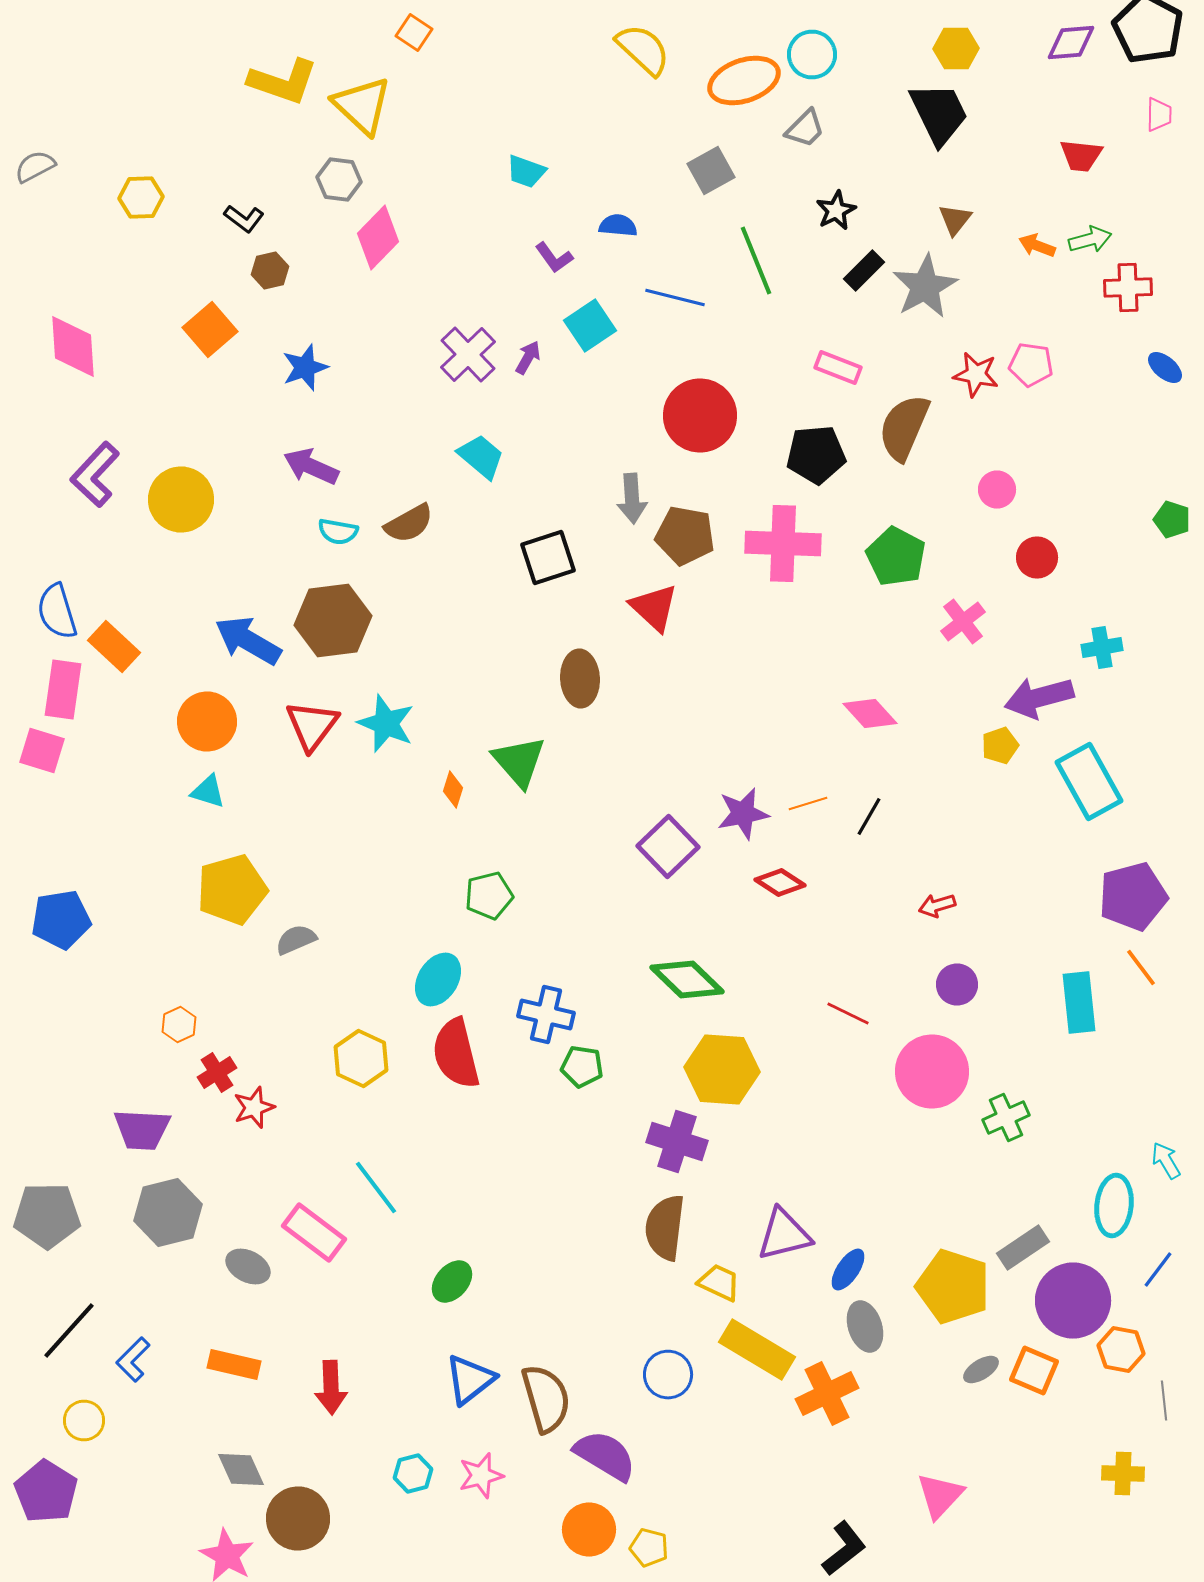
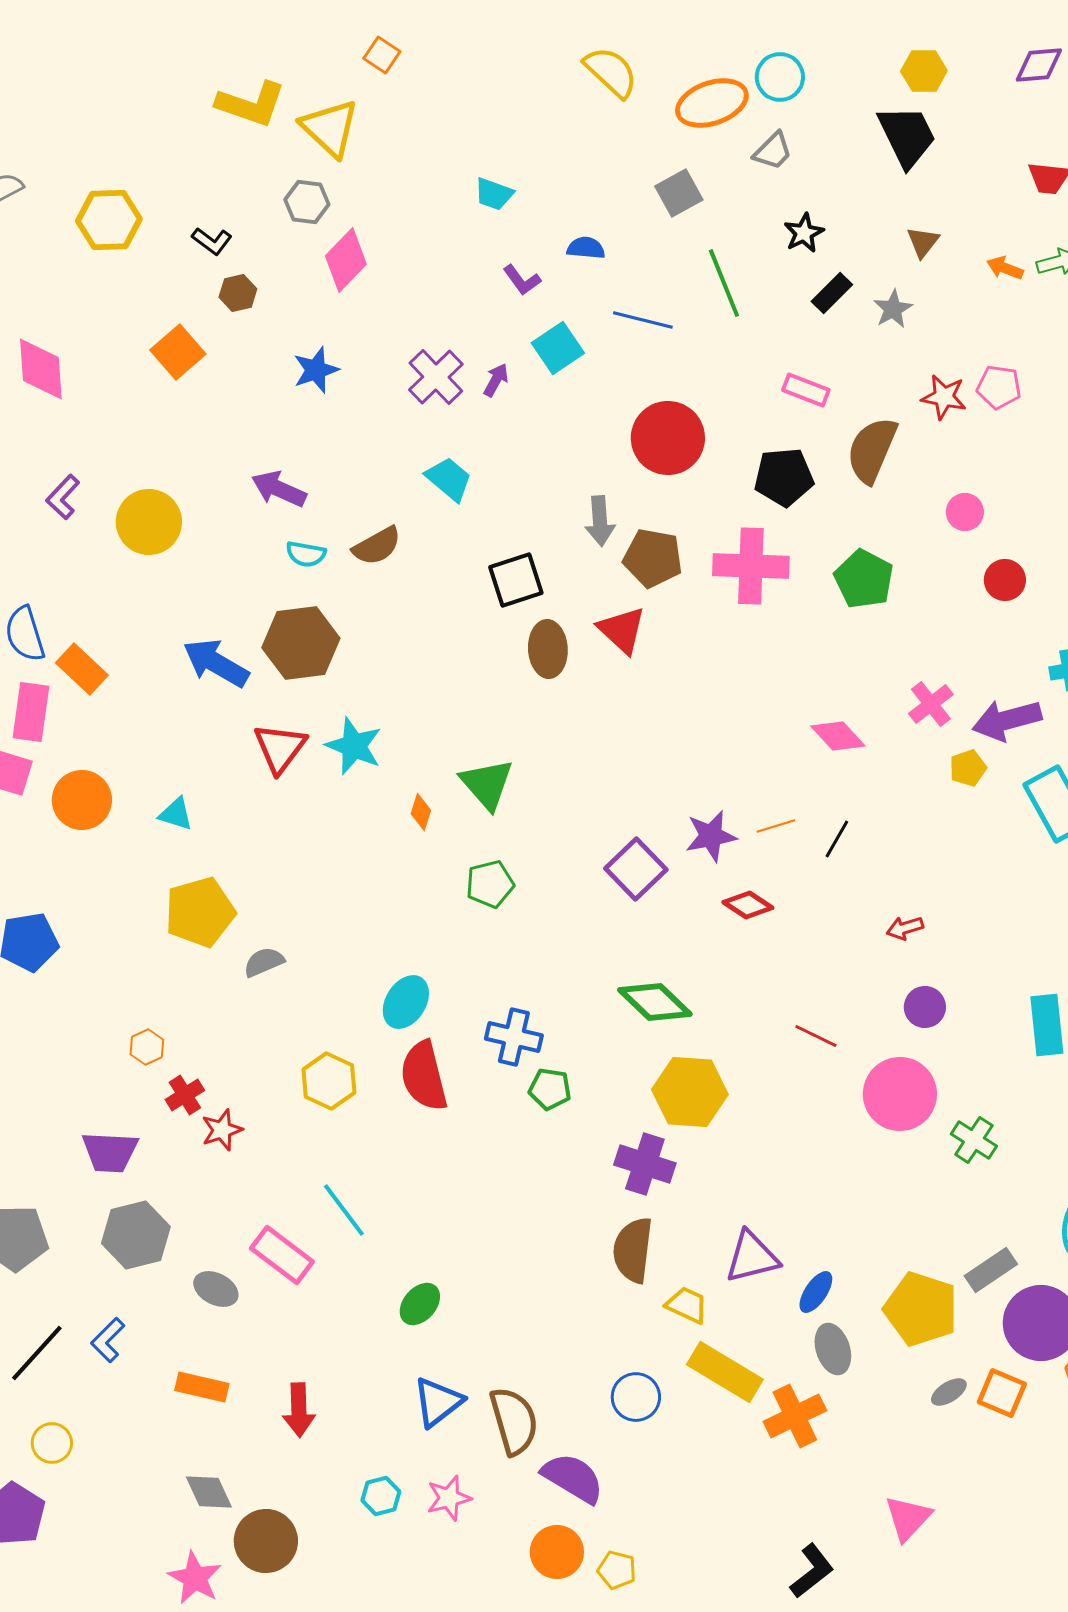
yellow hexagon: (141, 198) -> (109, 220), size x1.4
gray star: (925, 286) -> (893, 309), size x0.6
blue star: (305, 368) -> (316, 370), moved
purple L-shape: (95, 474) -> (63, 497), size x0.7
pink cross: (963, 622) -> (931, 704), moved
brown ellipse: (580, 678) -> (548, 649), moved
orange circle: (207, 722) -> (82, 800), moved
green pentagon: (489, 896) -> (490, 884), moved
green cross: (1006, 1118) -> (974, 1140), turned -33
blue L-shape: (133, 1360) -> (108, 1340), moved

